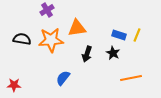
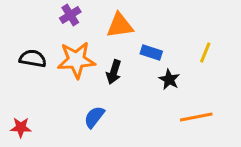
orange triangle: (77, 28) -> (120, 25), moved
blue rectangle: (119, 35) -> (151, 52), moved
black arrow: (87, 54) -> (114, 72), moved

